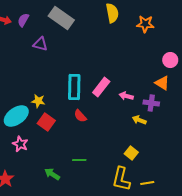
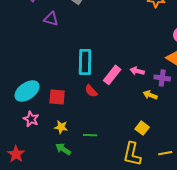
pink rectangle: (101, 87) -> (112, 75), moved
yellow star: (38, 101) -> (61, 127), moved
red square: (46, 122) -> (57, 97), turned -30
yellow line: (147, 183) -> (165, 153), moved

